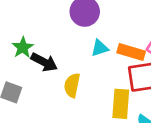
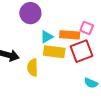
yellow rectangle: (121, 104) -> (54, 52), moved, turned -75

